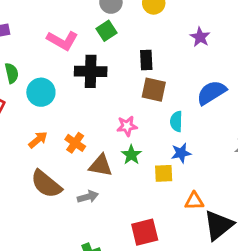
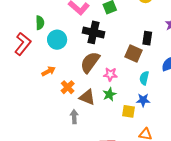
black rectangle: (146, 60) -> (147, 38), moved
orange cross: (75, 143) -> (68, 87), moved
brown semicircle: (46, 184) -> (90, 62), moved, turned 75
gray arrow: (88, 197) -> (74, 117), turned -88

